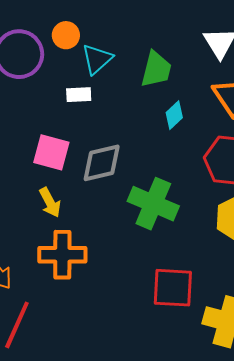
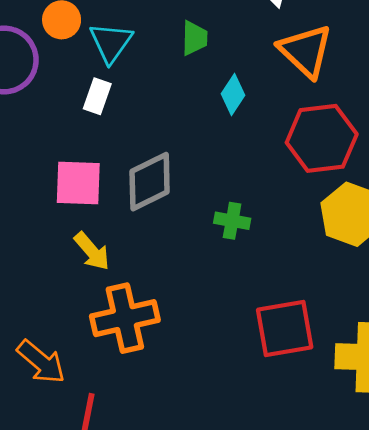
green trapezoid: (156, 69) -> (194, 38), size x0.7
white rectangle: (79, 95) -> (97, 96), turned -55
green cross: (153, 204) -> (232, 221), size x0.5

